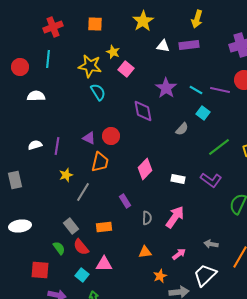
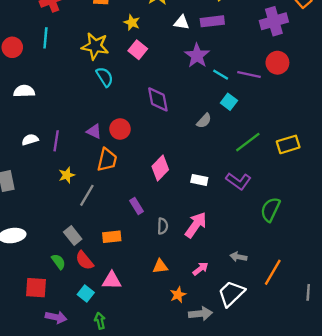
yellow star: (113, 52) -> (132, 22), moved
purple star: (166, 88) -> (197, 56), moved
white semicircle: (36, 96) -> (24, 91), moved

